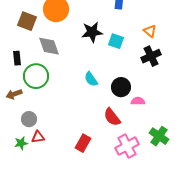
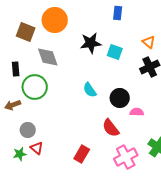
red triangle: (38, 137) -> (37, 148), turned 48

